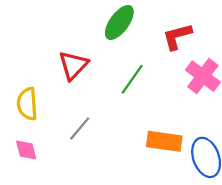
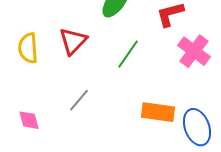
yellow semicircle: (27, 104) -> (28, 48), moved

